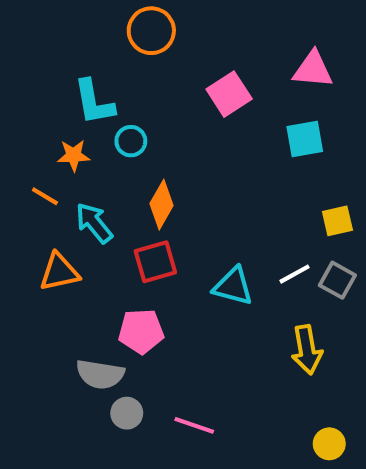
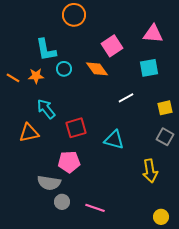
orange line: (45, 196) -> (13, 78), moved
orange diamond: (162, 205) -> (97, 69), moved, turned -65
white line: (294, 274) -> (126, 98), moved

